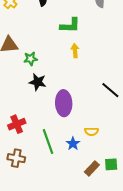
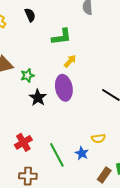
yellow arrow: (75, 51) -> (70, 61), turned 56
black star: (38, 82) -> (38, 98), turned 30
purple ellipse: (64, 103) -> (64, 88), moved

